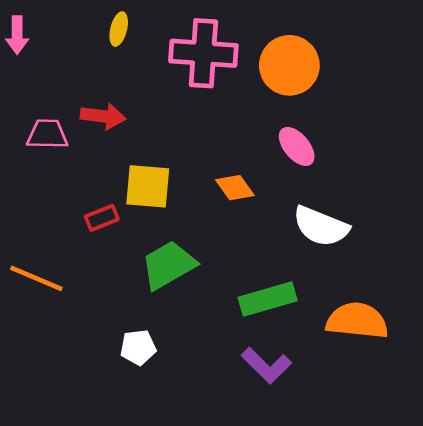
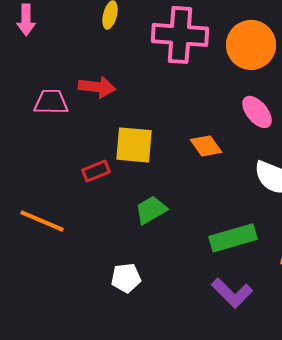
green trapezoid: (168, 265) -> (151, 210), size x0.7

